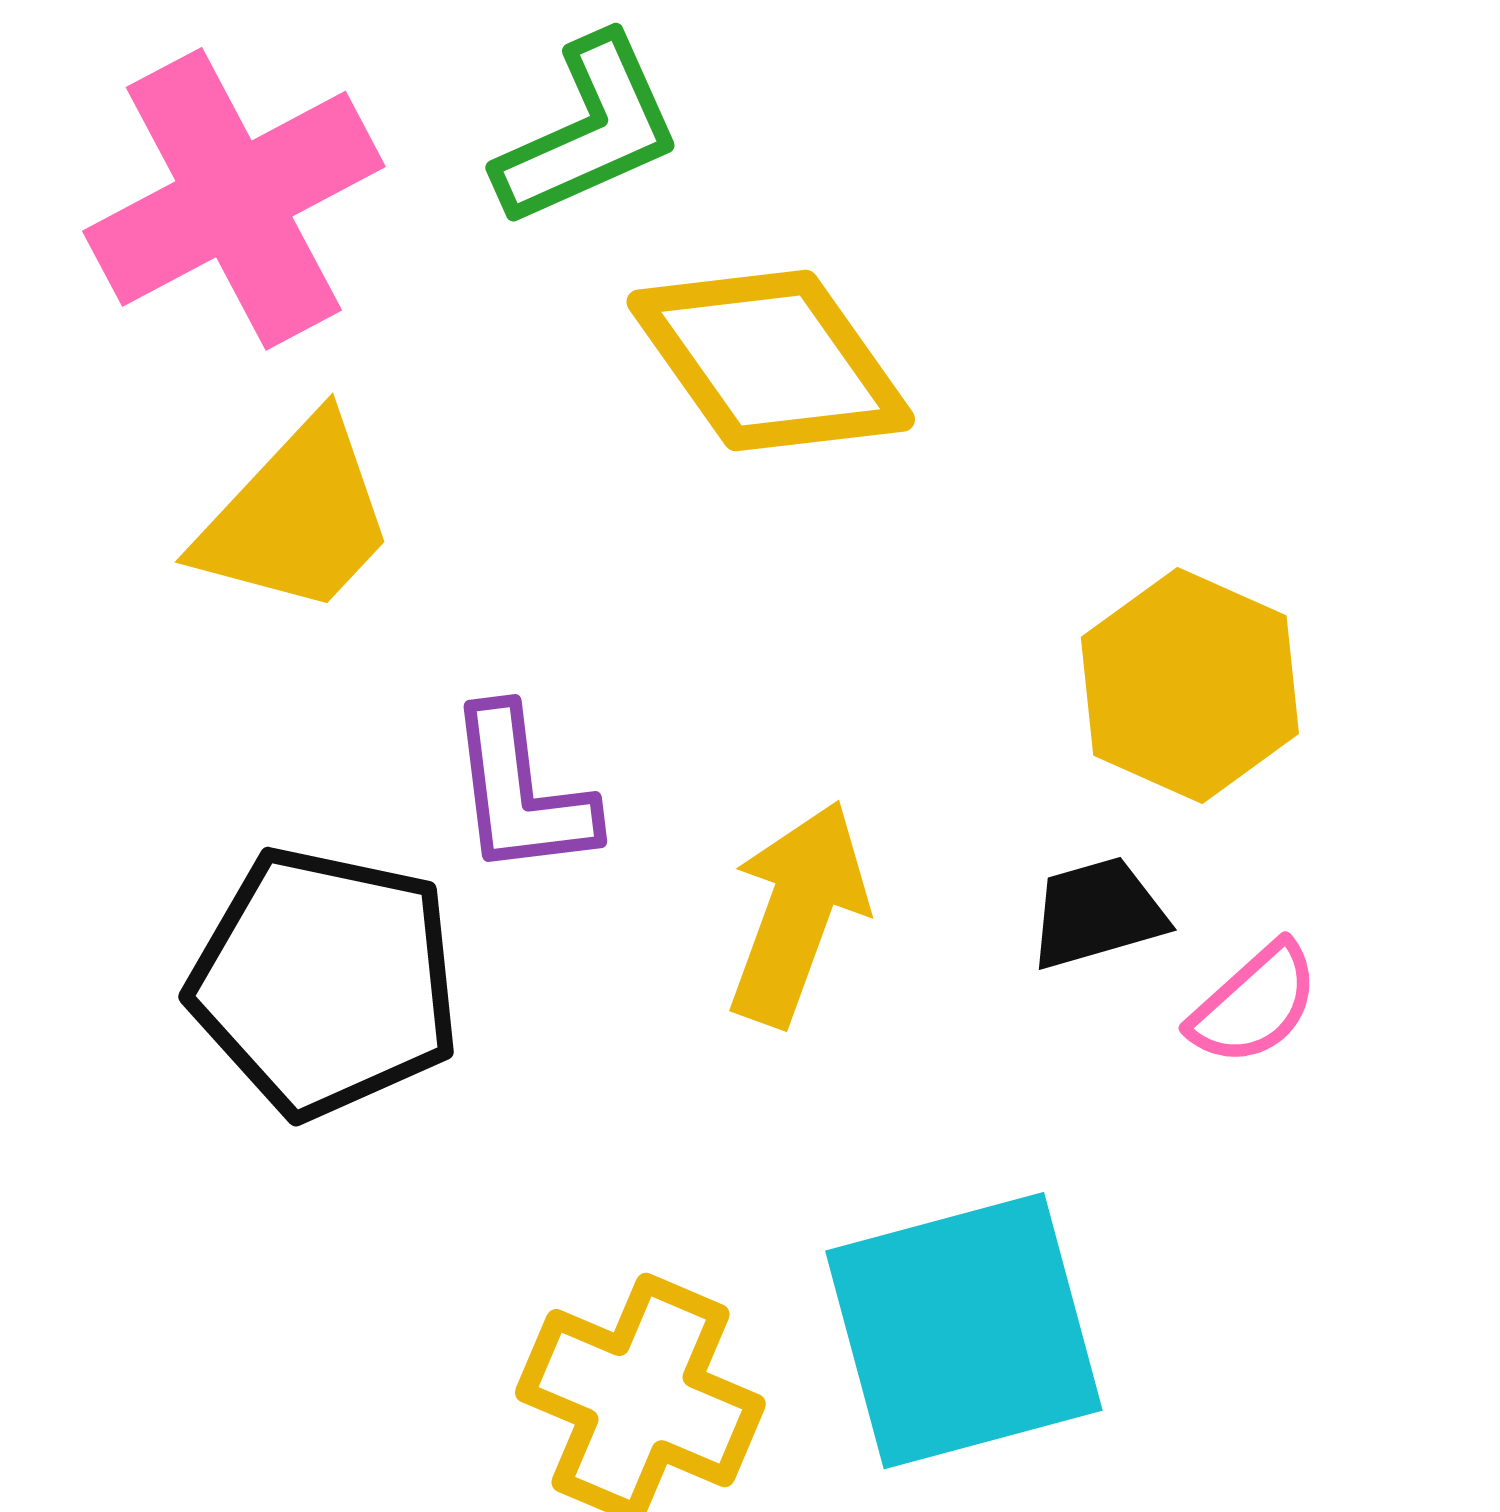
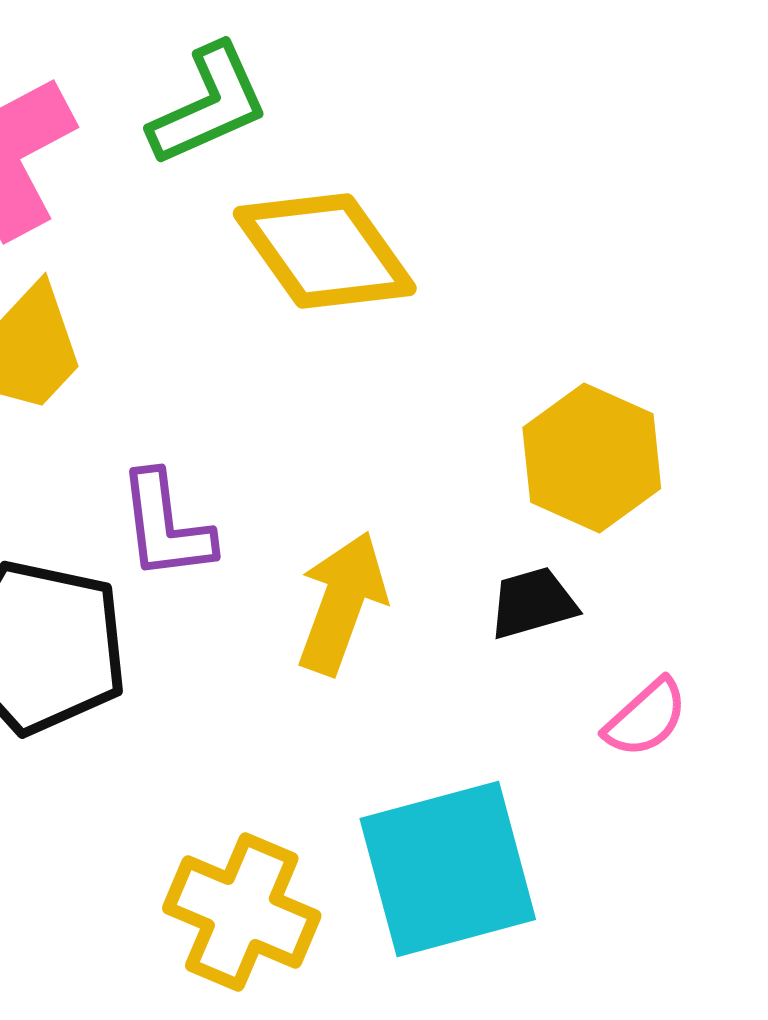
pink semicircle: (1254, 1004) -> (646, 718), moved

